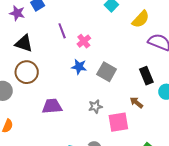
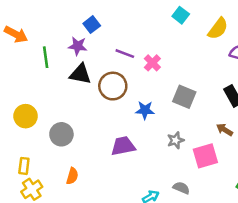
purple star: (17, 13) -> (78, 46), moved
purple line: (62, 31) -> (125, 54), turned -42
blue star: (79, 67) -> (145, 110), moved
brown circle: (27, 72) -> (113, 86), moved

